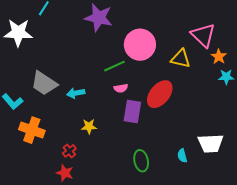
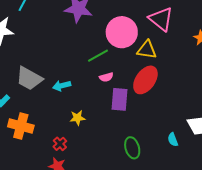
pink triangle: (203, 35) -> (161, 19), moved
yellow triangle: (181, 59) -> (147, 50), moved

